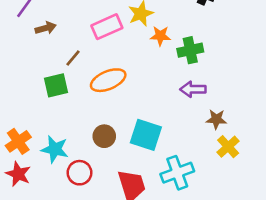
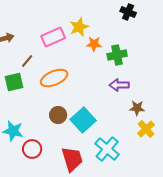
cyan square: (146, 135) -> (83, 120), turned 30
brown circle: (104, 136) -> (58, 115), moved
cyan cross: (177, 173) -> (107, 149), turned -30

